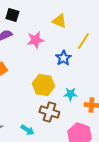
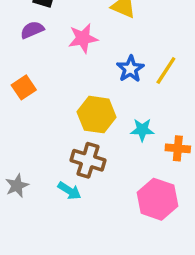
yellow line: (83, 41) -> (166, 70), moved
brown cross: (49, 112) -> (88, 160), moved

